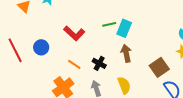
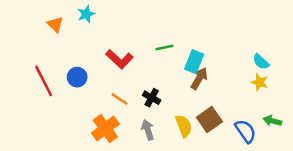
cyan rectangle: (124, 28) -> (194, 62), moved
brown arrow: (126, 53) -> (199, 78), moved, turned 42
brown square: (159, 67) -> (209, 120), moved

